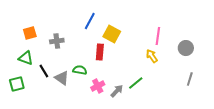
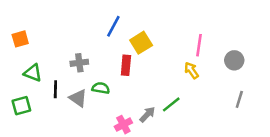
orange square: (30, 33) -> (20, 39), moved
yellow square: (112, 34) -> (141, 43), turned 30
gray cross: (57, 41) -> (79, 63), moved
black line: (44, 71) -> (55, 89), turned 32
pink cross: (98, 86) -> (123, 125), moved

